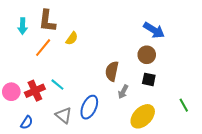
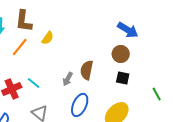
gray arrow: (123, 92) -> (68, 79), moved
green line: (184, 105) -> (157, 94), moved
blue ellipse: (89, 107) -> (80, 105), moved

